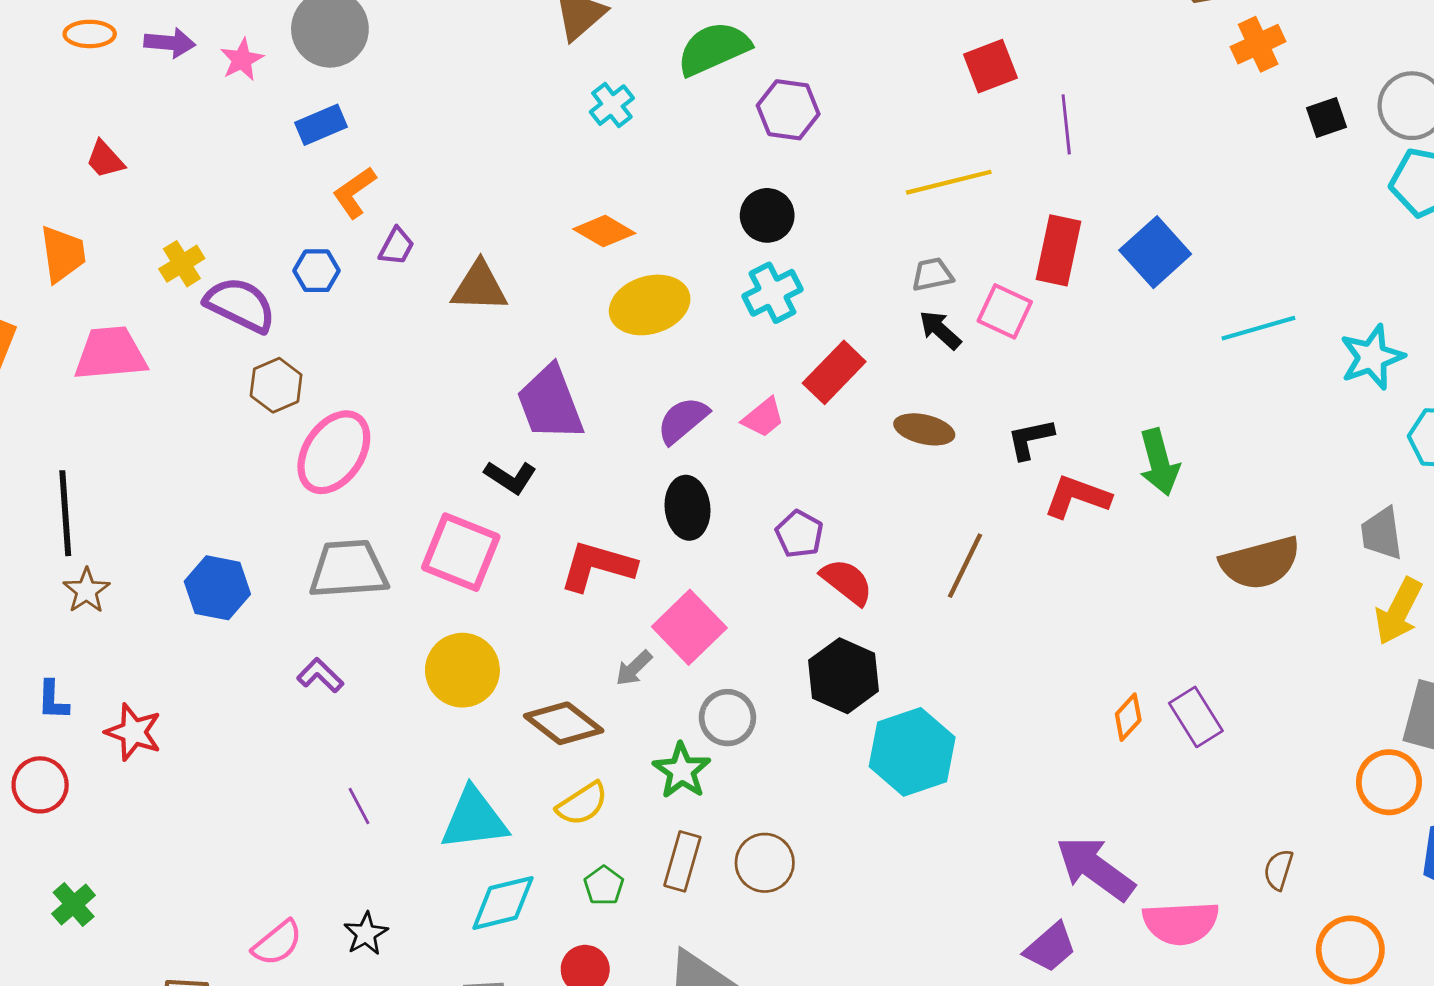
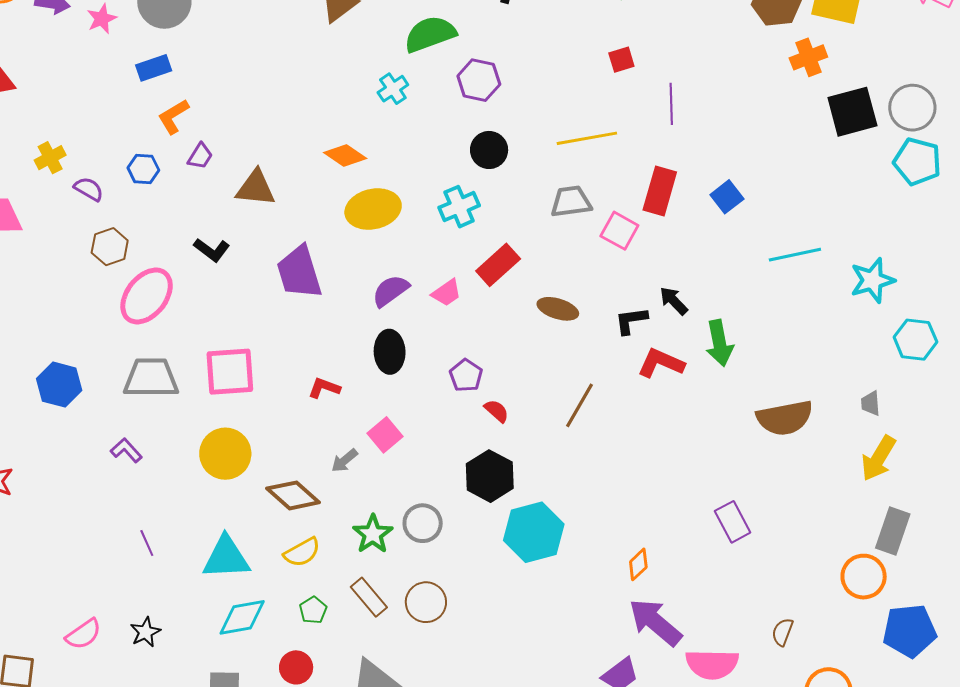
red square: (990, 66) -> (621, 60), size x0.7
cyan cross: (612, 105) -> (393, 89), moved
black square: (1326, 117) -> (852, 112), size x1.8
black circle: (767, 215) -> (489, 150), moved
blue square: (1155, 252) -> (727, 197), size x0.7
gray trapezoid: (932, 274) -> (571, 202), size x1.4
purple semicircle: (240, 305) -> (89, 189), size x0.6
black arrow: (940, 330) -> (674, 301), moved
black L-shape: (510, 477) -> (212, 250), moved
gray trapezoid: (1382, 534) -> (871, 403), size x0.7
pink square: (461, 552) -> (230, 372), turned -30
red L-shape: (597, 566) -> (324, 388), size x0.6
red semicircle: (847, 582) -> (497, 411), size x0.7
pink square: (689, 627) -> (385, 435), size x0.7
orange diamond: (1128, 717) -> (638, 564), moved
gray circle: (727, 718) -> (423, 523), moved
brown rectangle: (682, 861) -> (369, 597), turned -60

